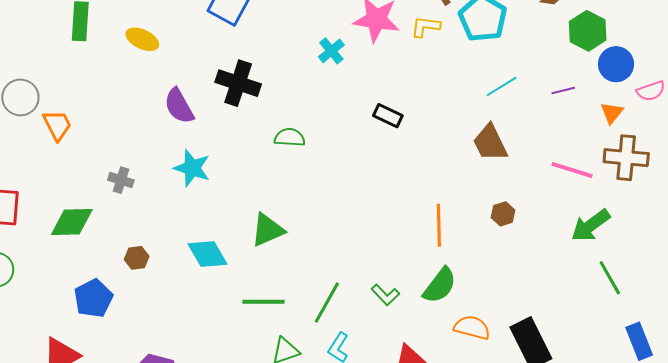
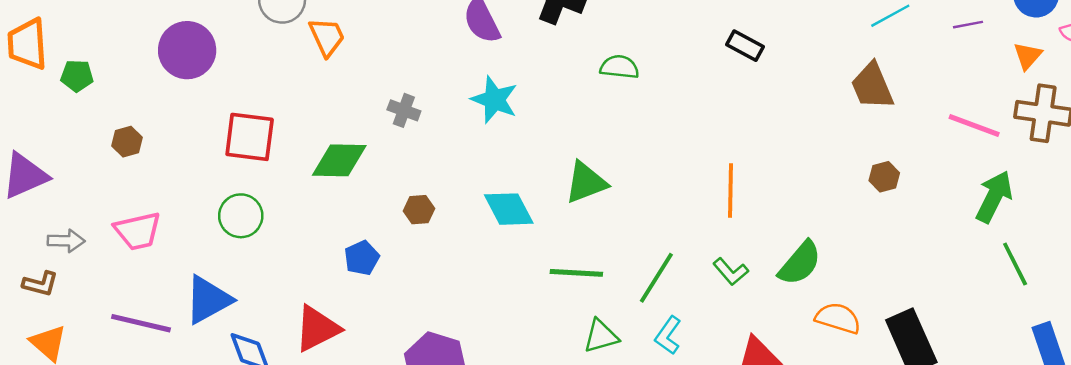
orange line: (439, 225) -> (731, 191), moved
green arrow: (591, 225) -> (994, 197), turned 150
blue pentagon: (93, 298) -> (362, 258), size x0.7

